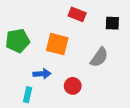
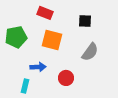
red rectangle: (77, 14) -> (45, 13), moved
black square: (112, 23) -> (85, 21), moved

